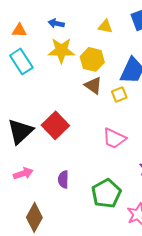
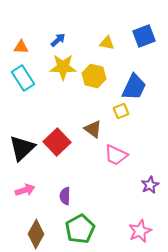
blue arrow: (56, 23) -> (58, 40), turned 126
brown triangle: (93, 85) -> (93, 129), moved
green pentagon: (106, 193) -> (80, 229), moved

